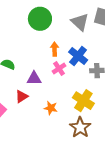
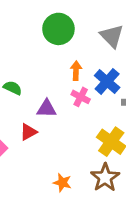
pink cross: (59, 68) -> (81, 97), turned -32
orange star: (51, 108) -> (62, 183), moved

